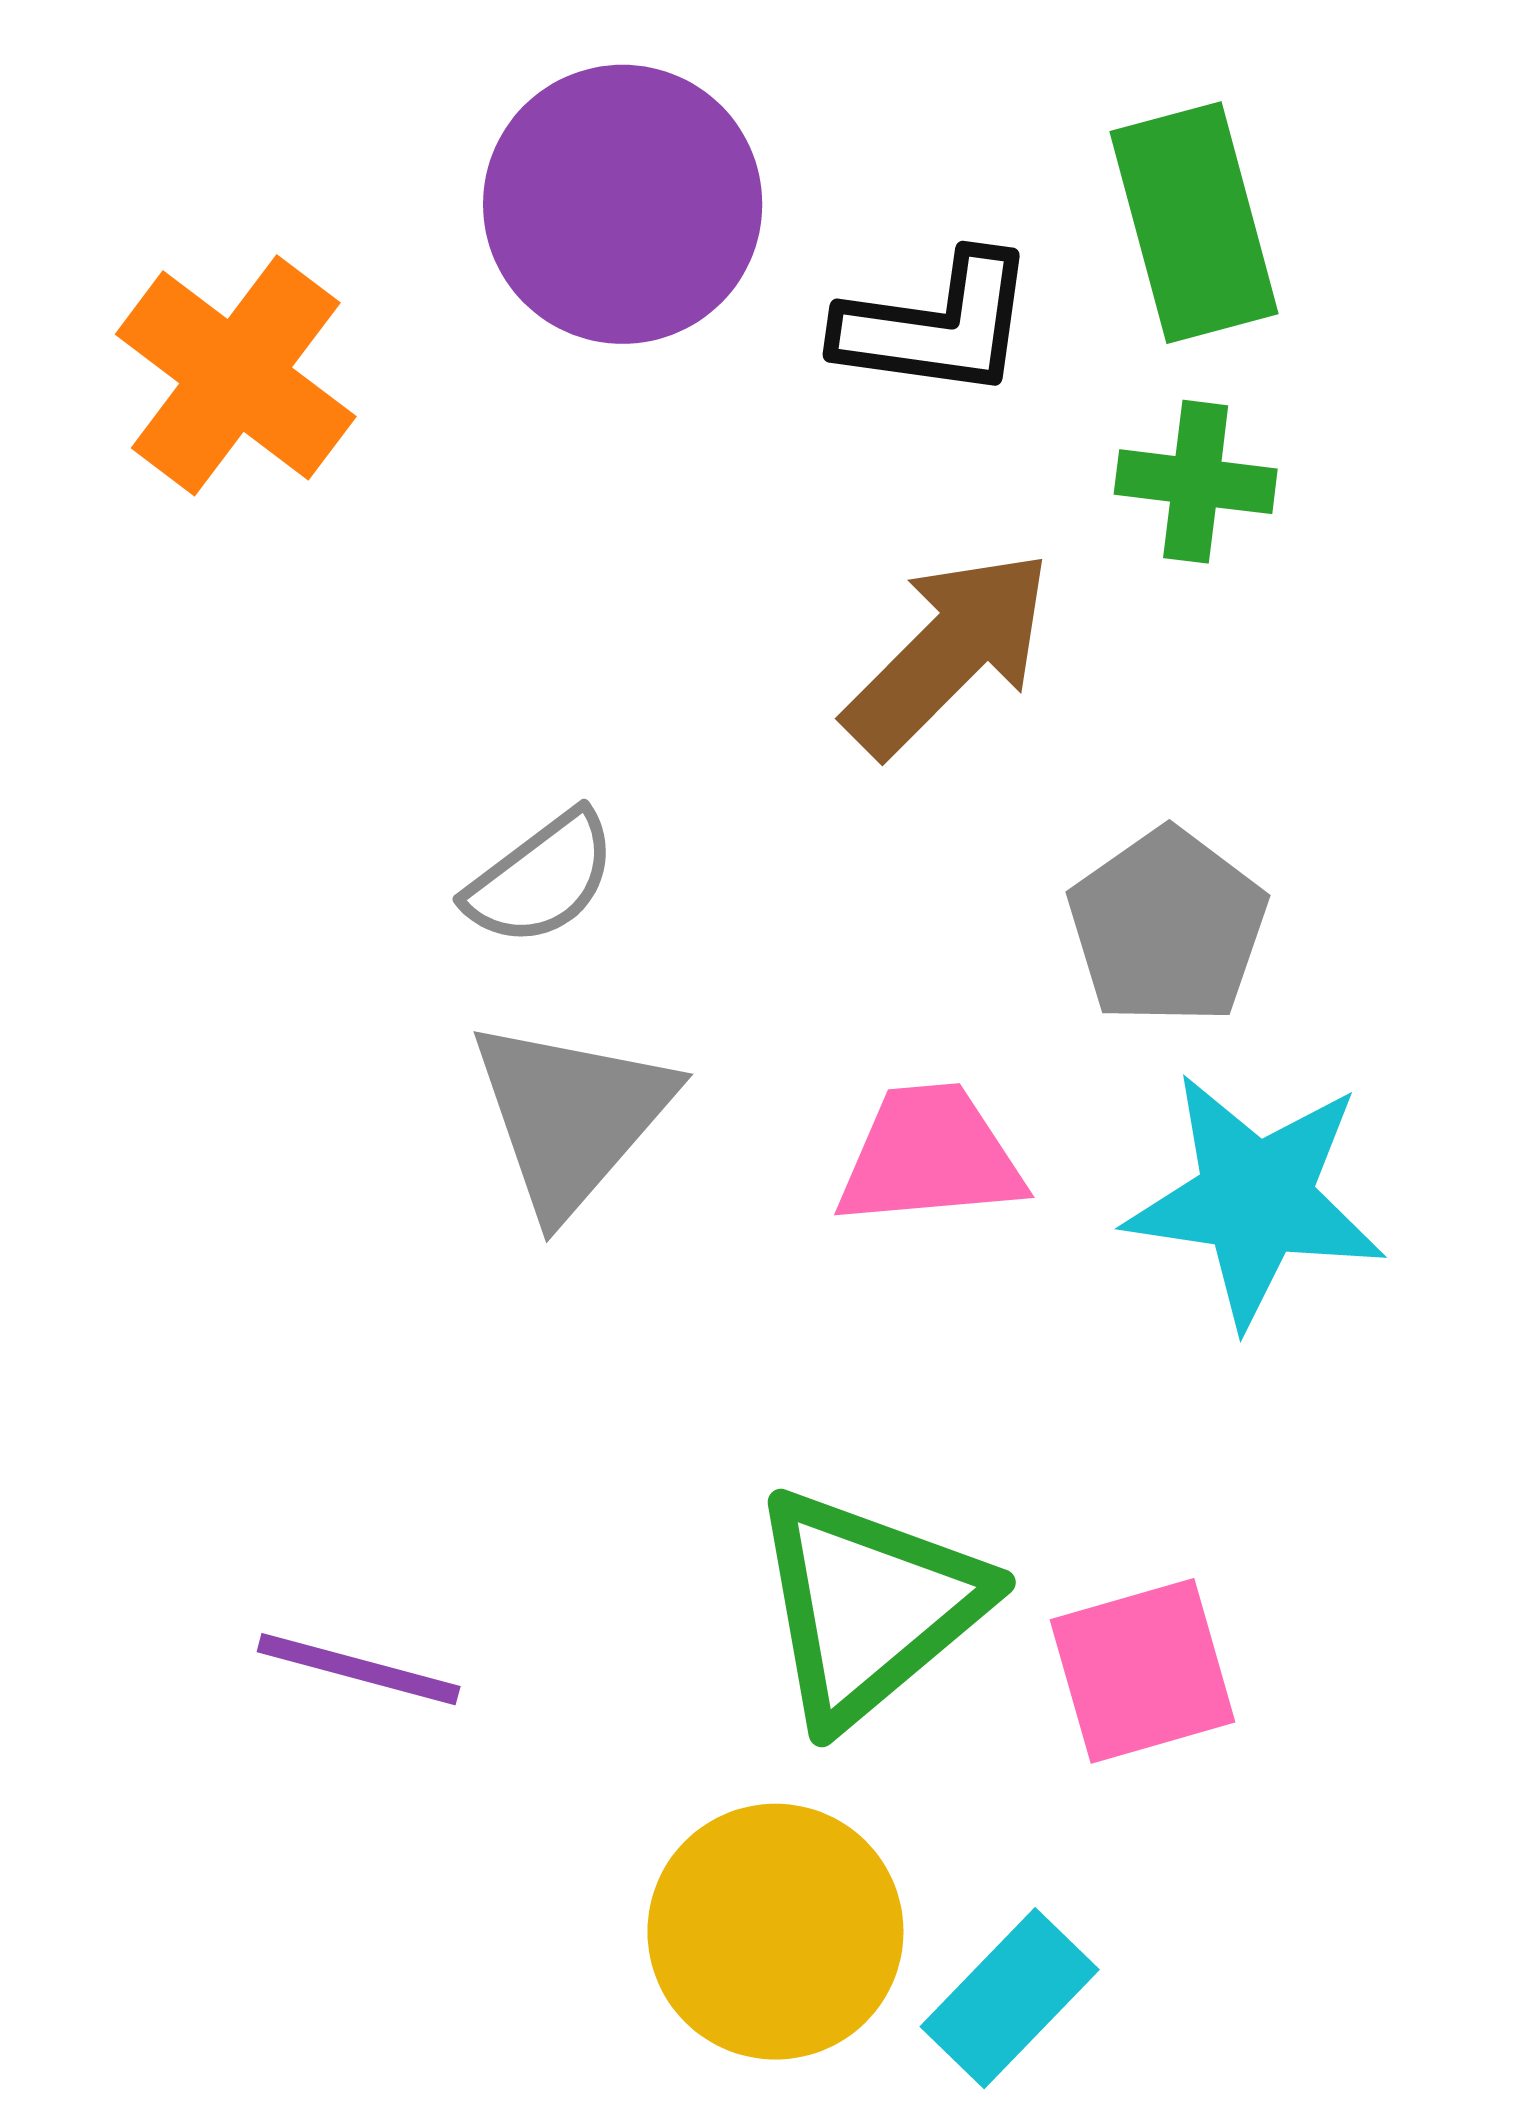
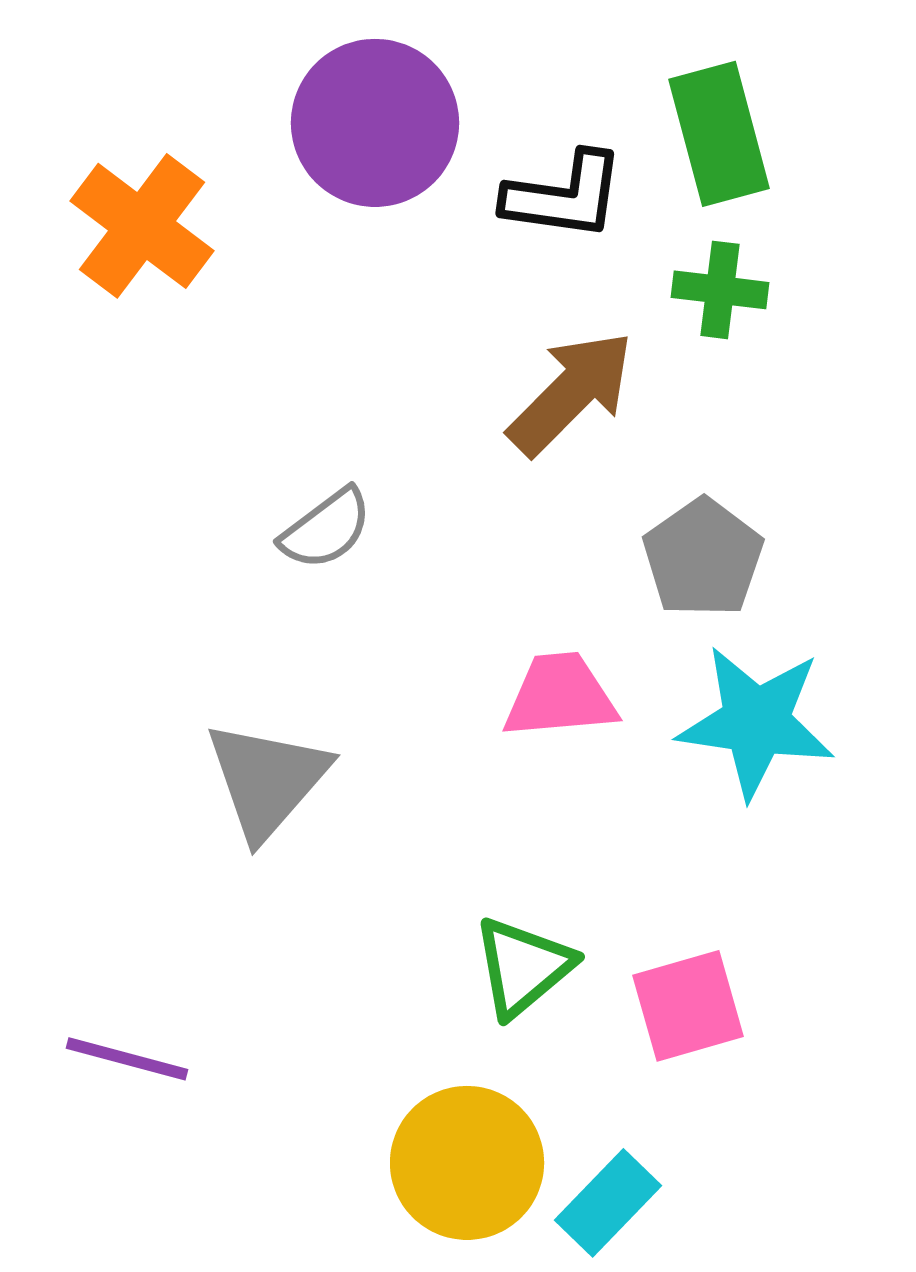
gray triangle: (571, 1116) -> (267, 780), moved
green triangle: (868, 1606) -> (523, 967), size x0.7
purple line: (359, 1669) -> (127, 1059), moved

